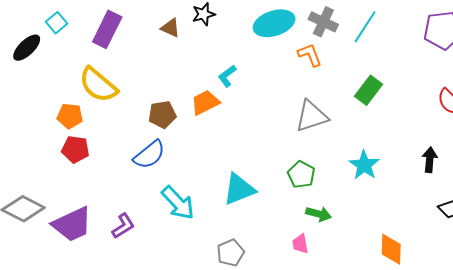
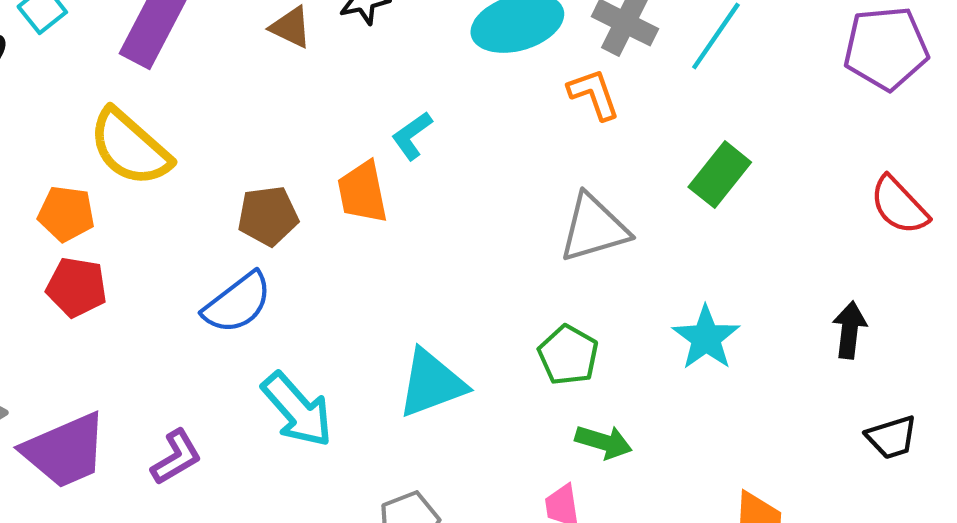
orange trapezoid: (205, 103) -> (362, 192), turned -76

